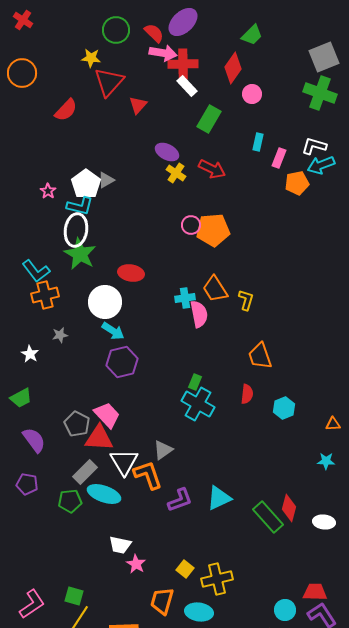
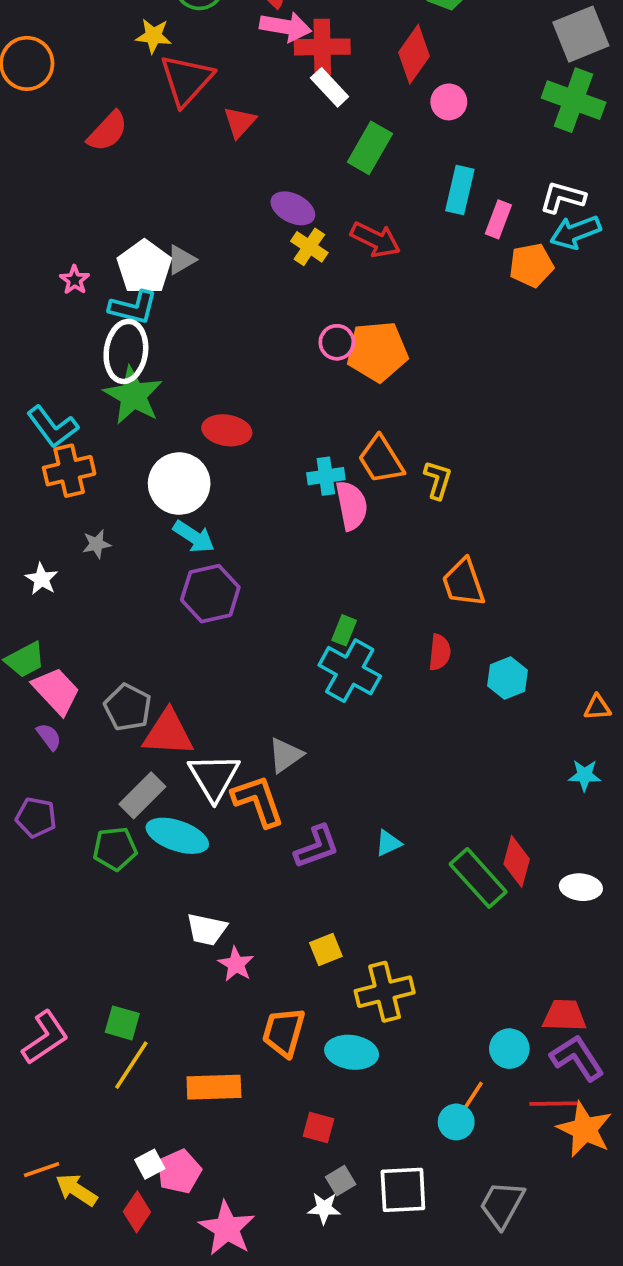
cyan rectangle: (258, 142) -> (460, 190), size x1.4
pink trapezoid: (107, 415) -> (56, 691), moved
purple semicircle: (34, 440) -> (49, 737), size x0.6
cyan triangle: (219, 498) -> (388, 843), size x0.6
yellow square: (185, 569) -> (326, 950), moved, turned 30

